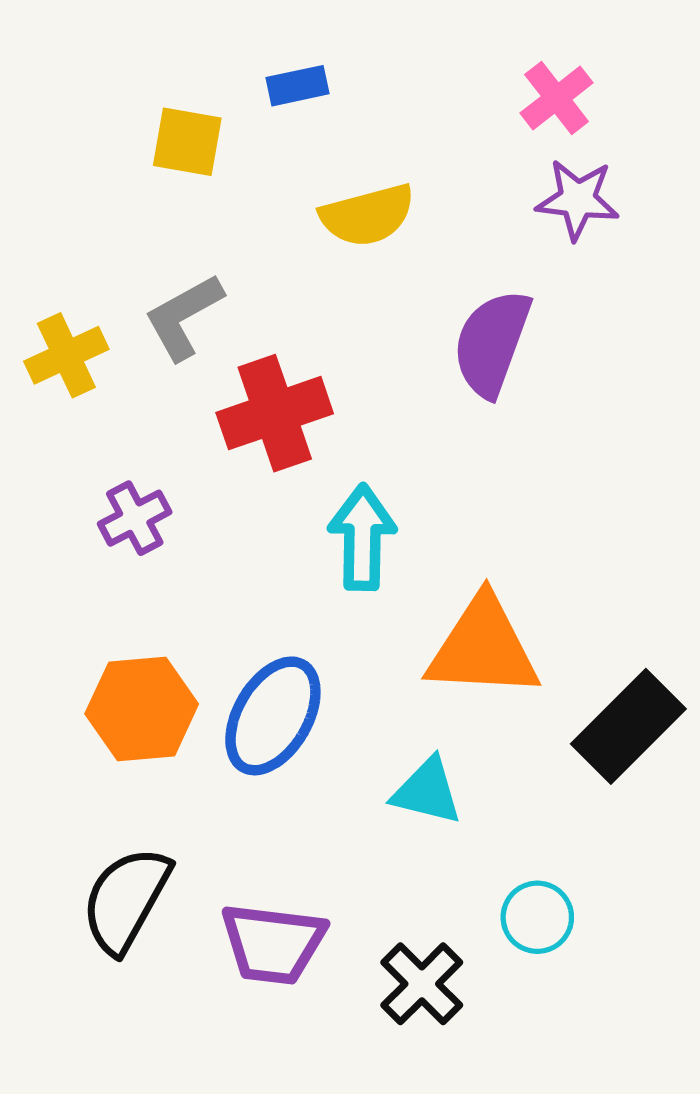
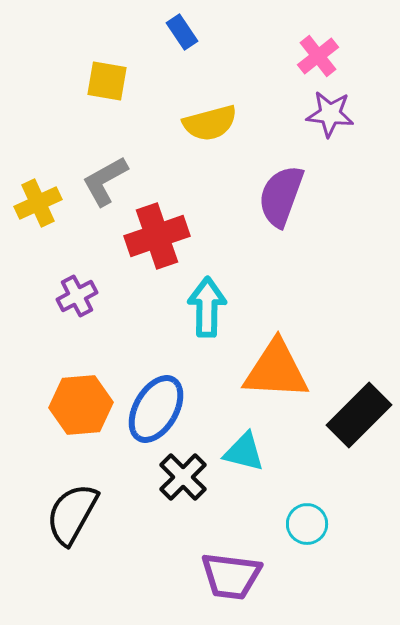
blue rectangle: (297, 86) -> (182, 32), moved, turned 68
purple trapezoid: (273, 944) -> (231, 576), moved
black cross: (422, 984) -> (183, 477), moved

